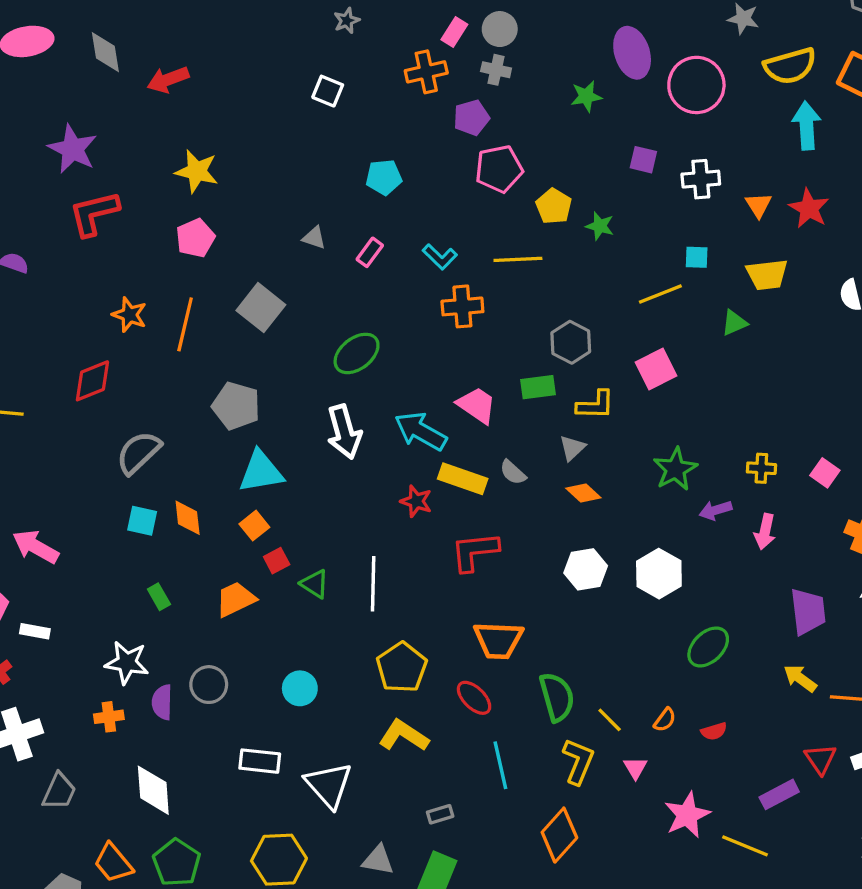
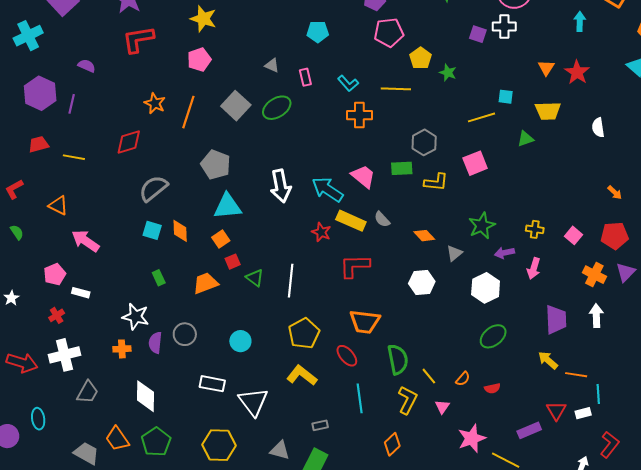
cyan arrow: (807, 126) -> (580, 21), size x0.7
white cross: (701, 179) -> (504, 26), moved
pink rectangle: (370, 252) -> (305, 77), turned -54
green ellipse: (357, 353) -> (277, 108), moved
gray triangle: (572, 448) -> (454, 253), moved
white hexagon: (659, 574) -> (486, 288), moved
orange diamond: (559, 835) -> (392, 444), size x0.7

